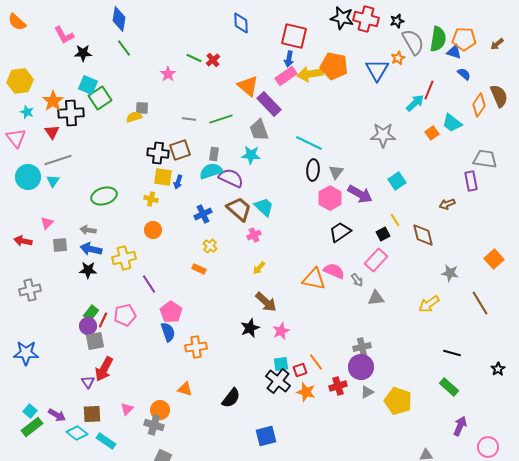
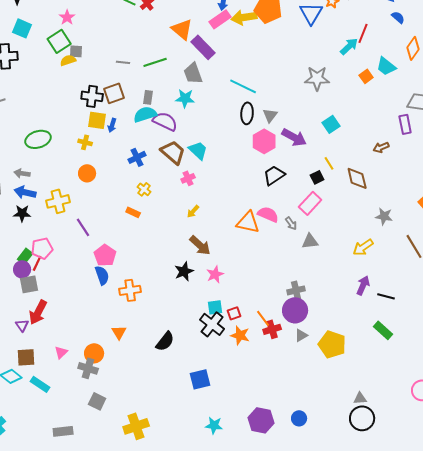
pink star: (168, 74) -> (67, 17), moved
green square: (100, 98) -> (59, 41), moved
pink pentagon: (125, 315) -> (42, 248), moved
orange line: (316, 362) -> (263, 318), moved
orange triangle: (185, 389) -> (119, 332), turned 42
purple arrow: (460, 426) -> (363, 285), moved

